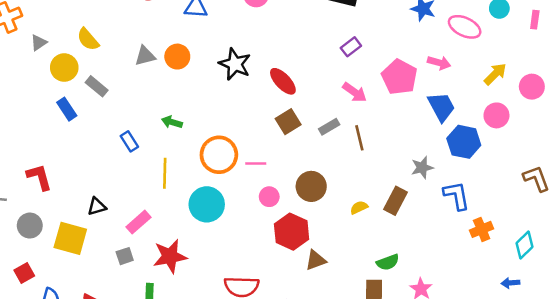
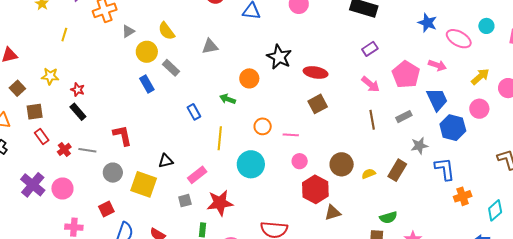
orange circle: (177, 57) -> (249, 78), moved
red ellipse: (283, 81) -> (316, 72), turned -40
gray rectangle: (329, 127) -> (404, 117), moved
orange circle: (219, 155) -> (263, 126), size x0.6
brown circle: (311, 186) -> (342, 164), moved

